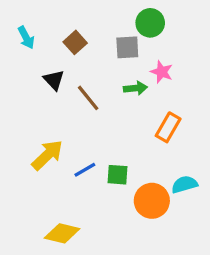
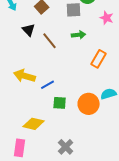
pink star: (162, 72) -> (107, 18), moved
yellow arrow: (47, 155) -> (25, 76), turned -120
green square: (118, 175) -> (60, 103), moved

